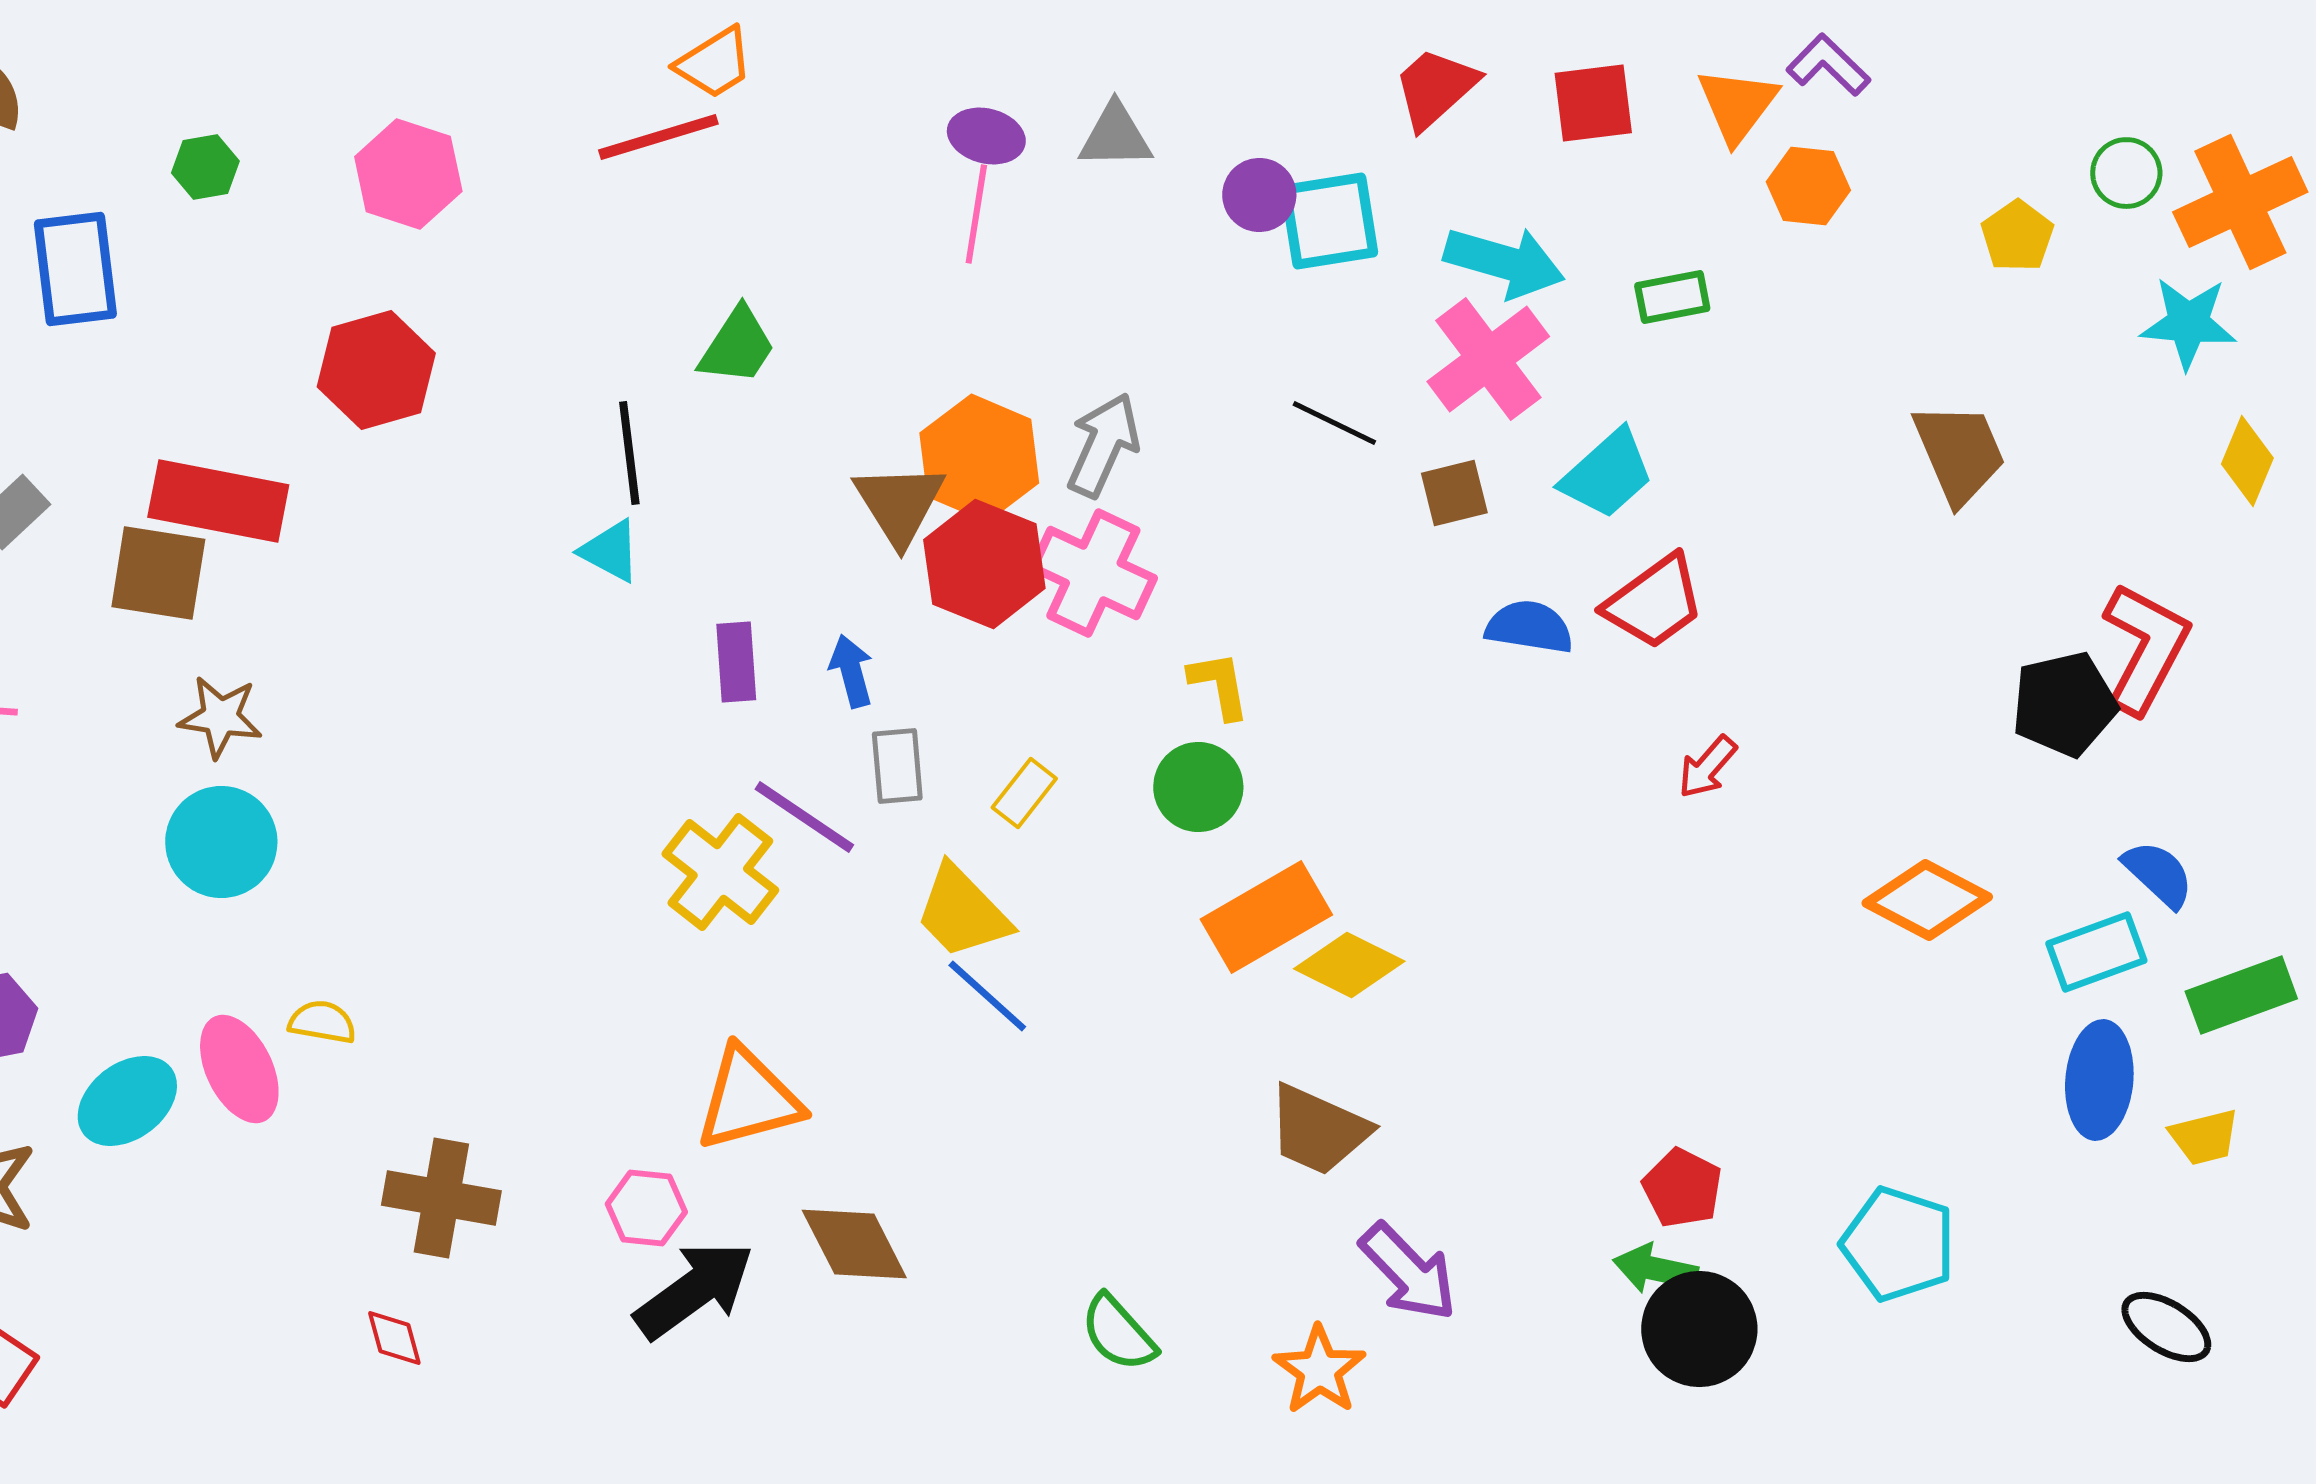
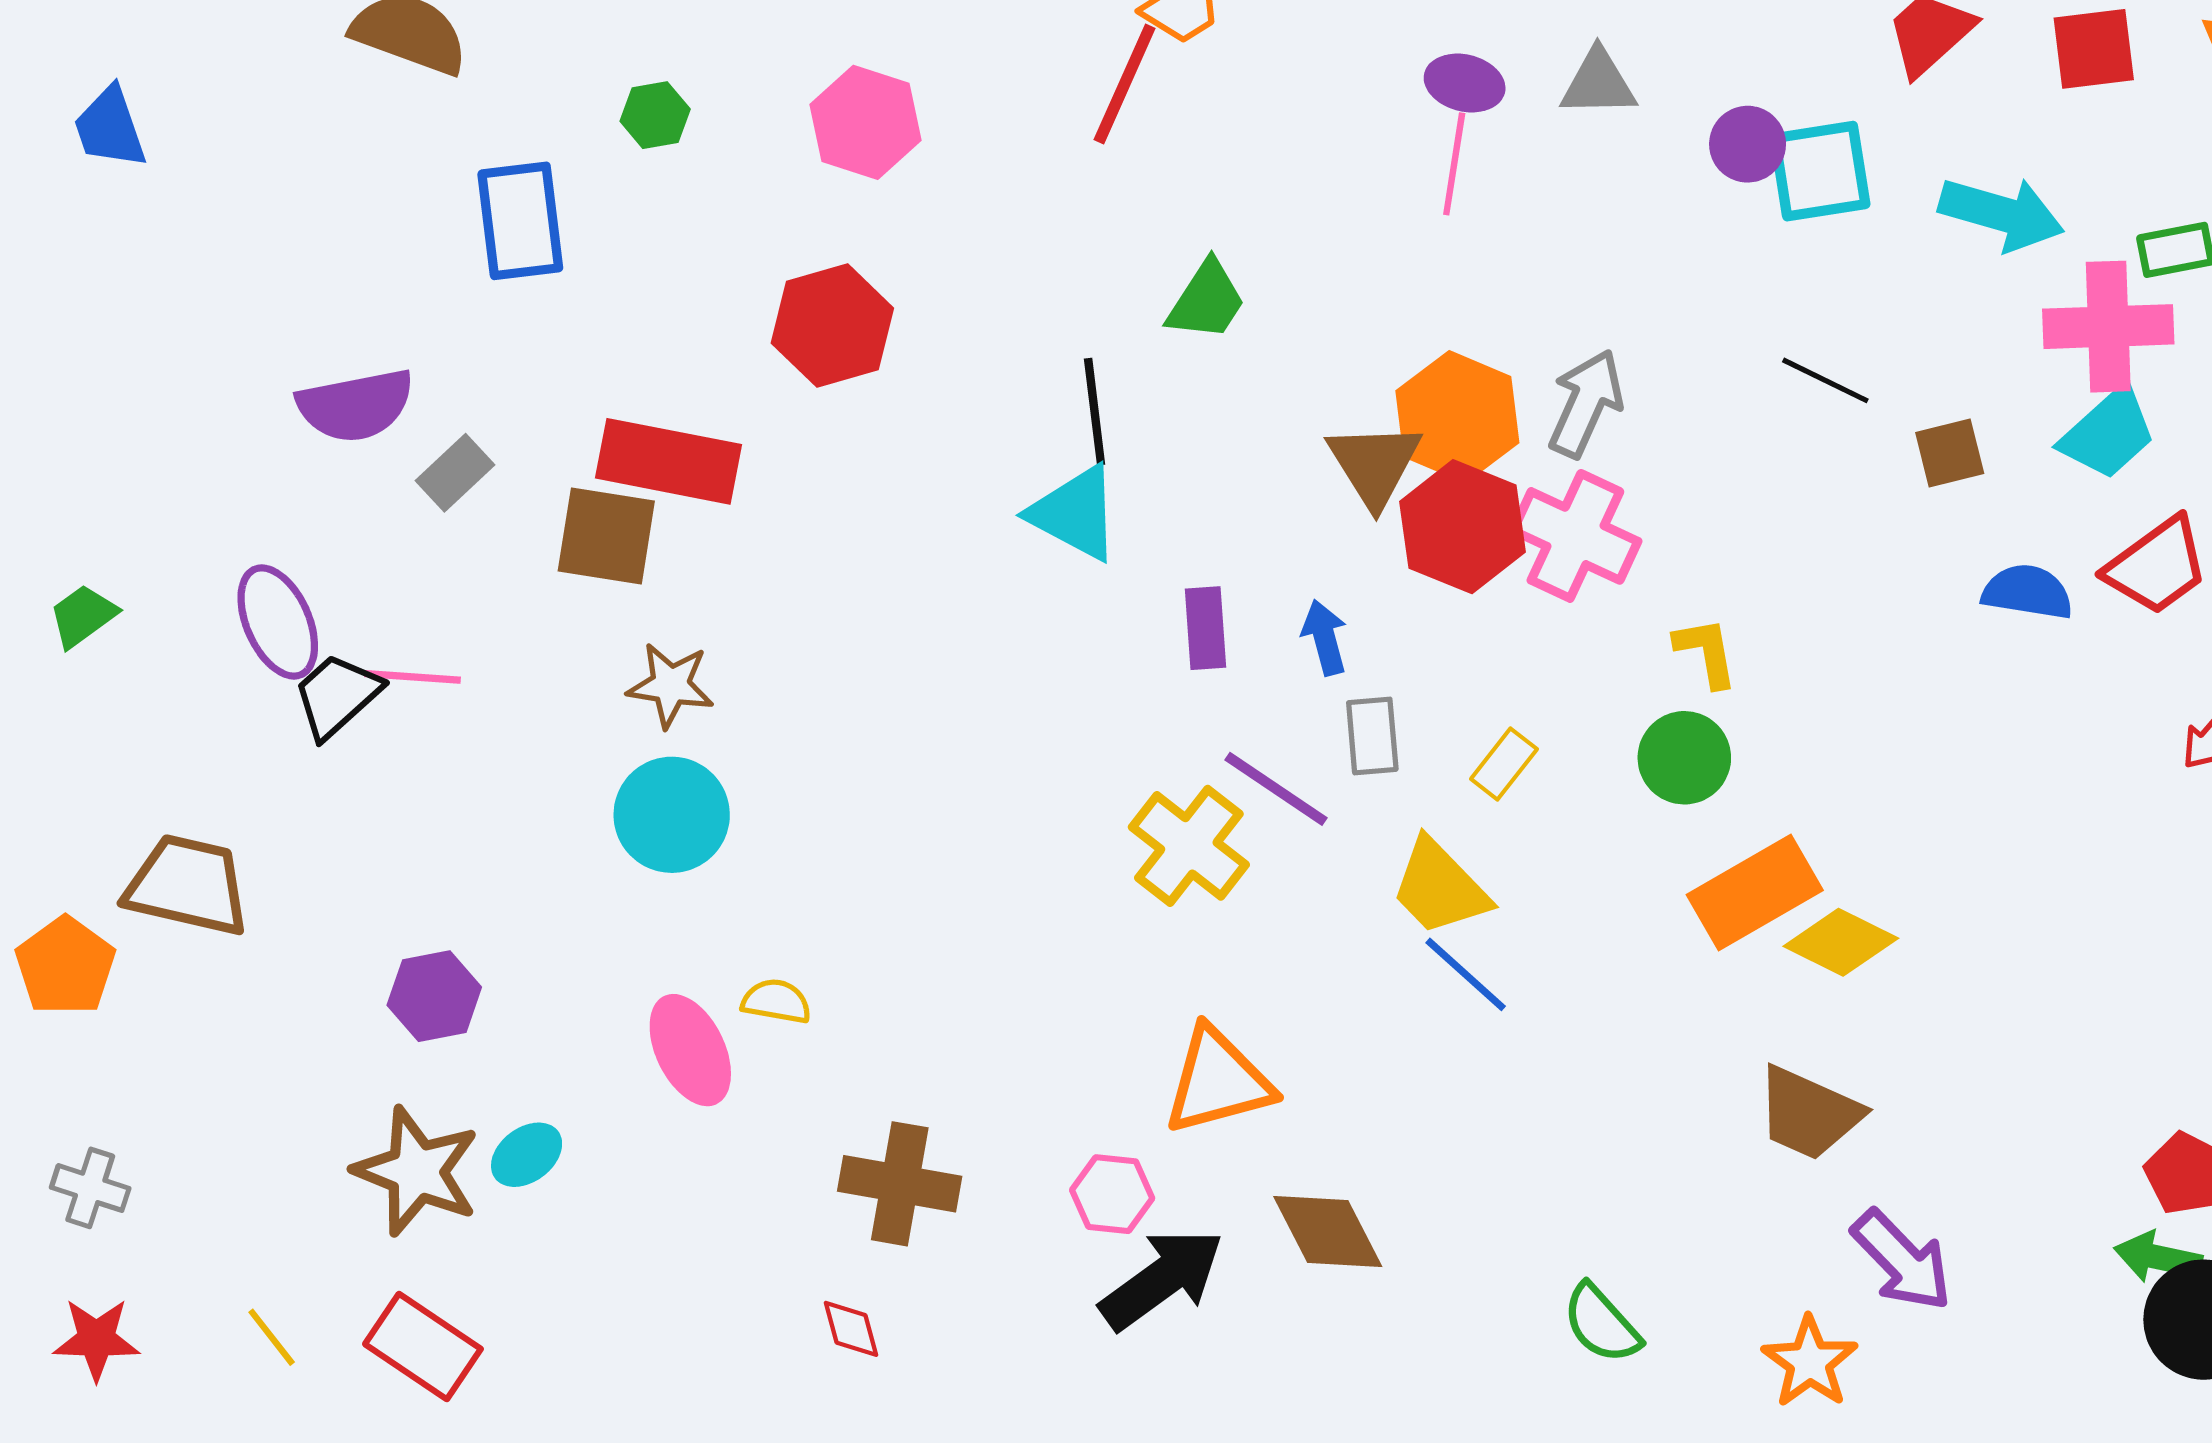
red line: (658, 137) -> (1125, 84), turned -49
pink cross: (1488, 359) -> (2108, 327), moved, turned 35
cyan triangle: (610, 551) -> (1075, 513), size x1.5
cyan ellipse: (127, 1101) -> (527, 1155), moved, size x0.7

